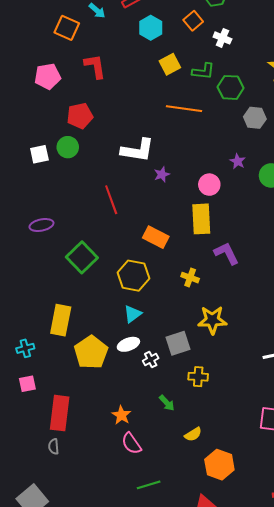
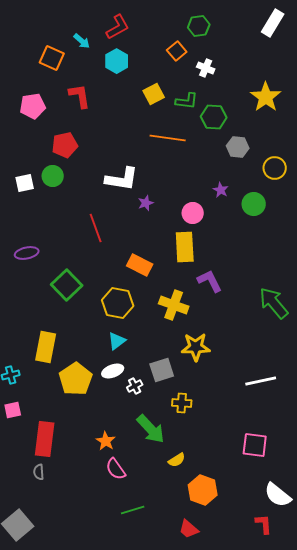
cyan hexagon: (151, 28) -> (117, 61), moved
yellow cross: (190, 278) -> (174, 305), size x1.6
green arrow: (167, 403) -> (151, 429), size x1.8

